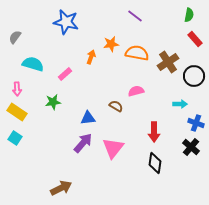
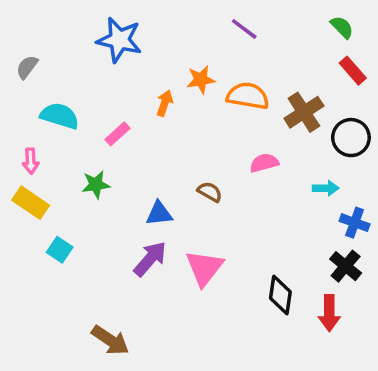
green semicircle: (189, 15) -> (342, 27), turned -56
pink semicircle: (136, 91) -> (264, 163), moved
red arrow: (154, 132) -> (329, 313), moved
cyan square: (15, 138) -> (60, 250), moved
brown arrow: (61, 188) -> (110, 340), turned 60

